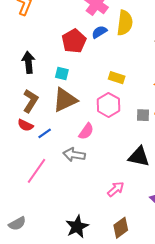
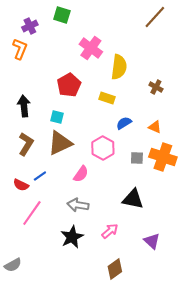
blue semicircle: (99, 32) -> (124, 123), moved
yellow rectangle: (117, 78) -> (107, 98), moved
red semicircle: (25, 125) -> (21, 185), moved
gray arrow: (74, 155) -> (78, 205), moved
black star: (77, 227) -> (72, 237), moved

